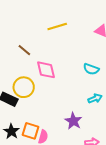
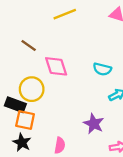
cyan semicircle: (91, 69) -> (102, 69), moved
orange square: (30, 131) -> (25, 120), moved

